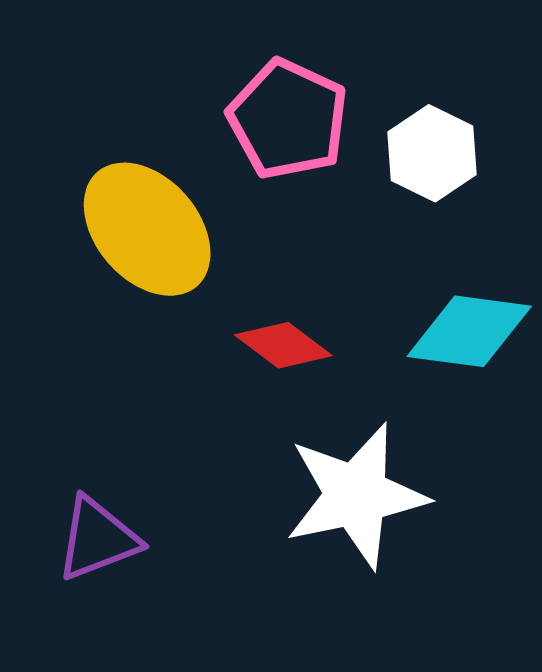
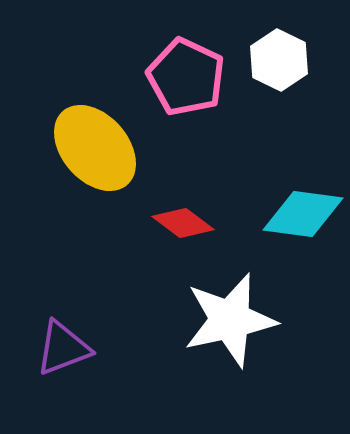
white hexagon: (432, 153) -> (279, 60), moved

